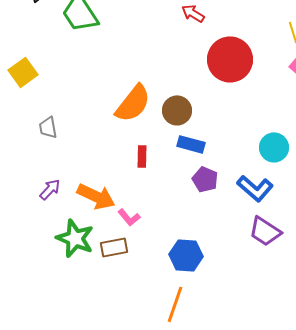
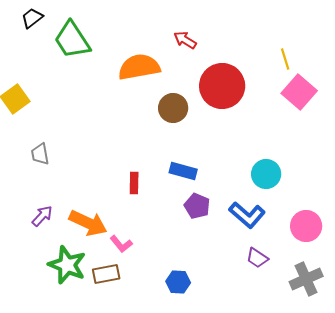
orange semicircle: (133, 103) -> (139, 67), moved, turned -138
brown circle: (177, 110) -> (173, 108), moved
purple trapezoid: (265, 231) -> (257, 258), size x0.7
blue hexagon: (186, 255) -> (178, 282), size x0.7

